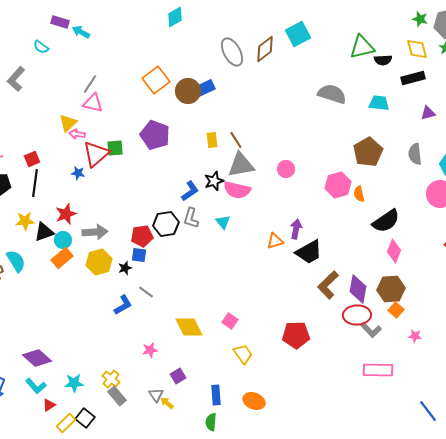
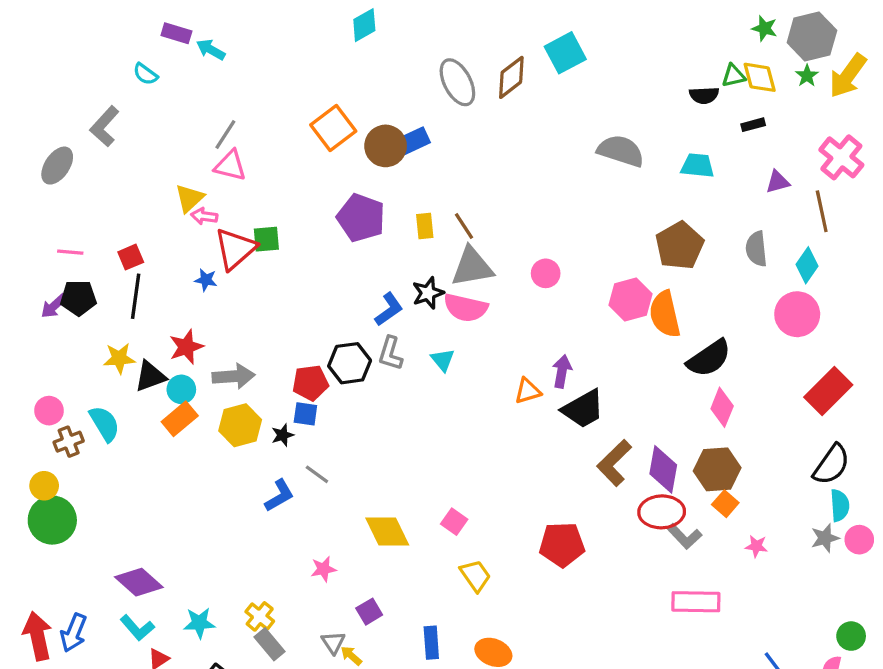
green triangle: (362, 47) -> (733, 76), moved, size x0.6
black rectangle: (413, 78) -> (753, 125), size x0.6
purple pentagon: (155, 135) -> (361, 218), moved
orange semicircle: (359, 194) -> (665, 314), size x1.8

